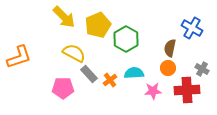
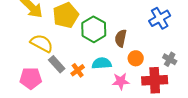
blue cross: (192, 28) -> (160, 18), turned 30
brown semicircle: (170, 48) -> (121, 38), moved

